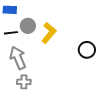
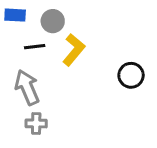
gray circle: (28, 26) -> (53, 21), moved
black line: (11, 33) -> (35, 47), moved

